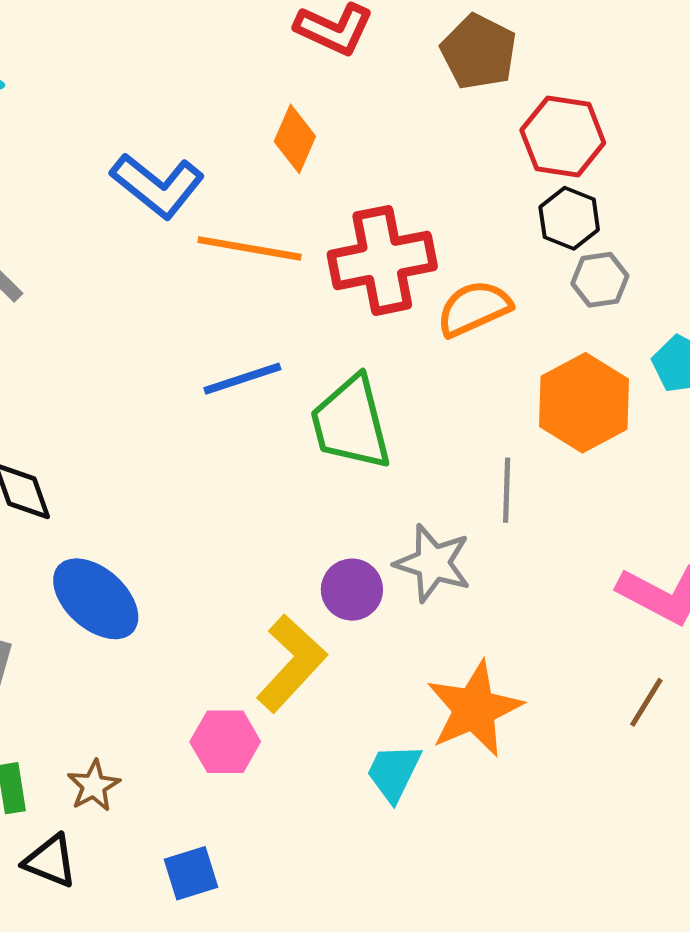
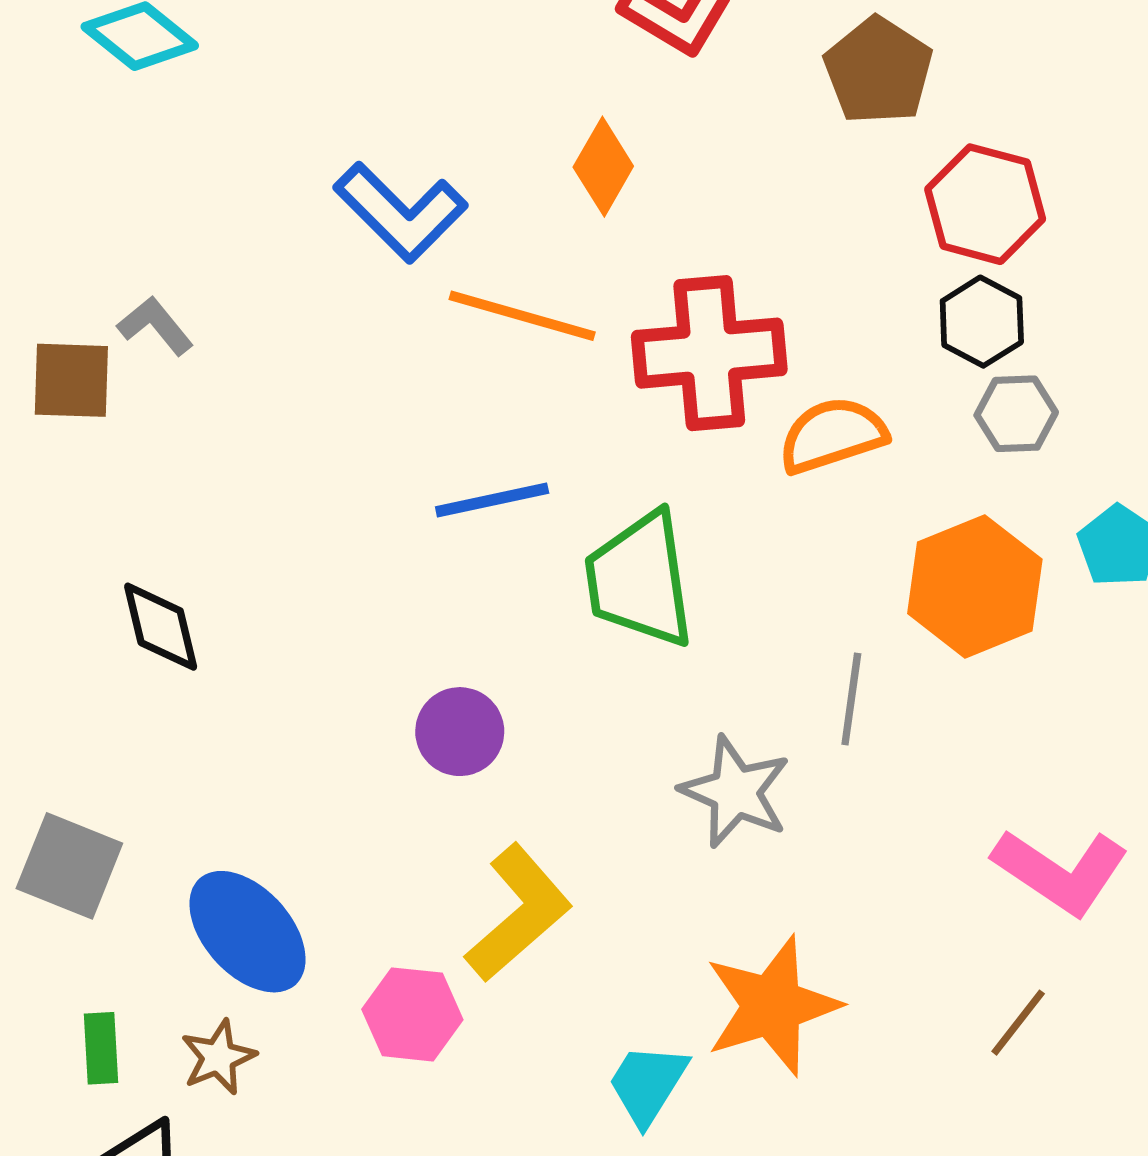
purple circle: (352, 590) -> (460, 732), moved
blue ellipse: (96, 599) -> (247, 932), moved

